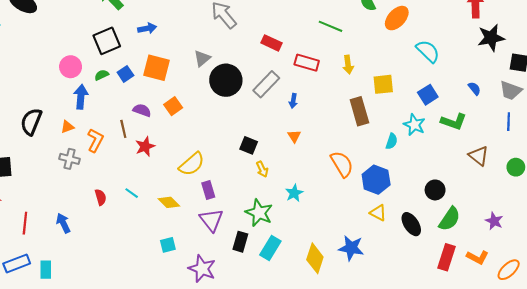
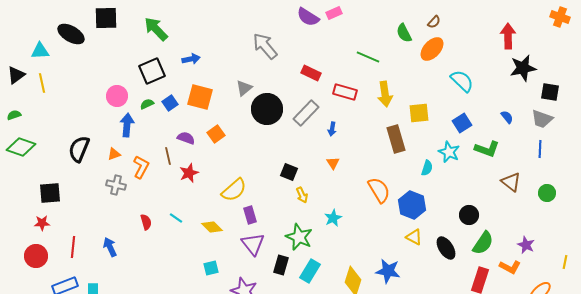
yellow arrow: (348, 65) -> (385, 94), size x1.4
orange L-shape: (478, 257) -> (510, 267), moved

